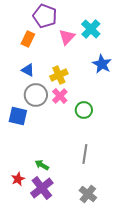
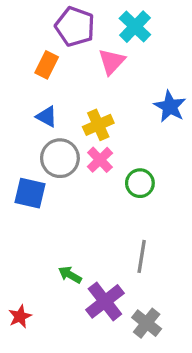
cyan cross: (91, 29) -> (135, 27), moved
red star: (18, 179) -> (20, 316), moved
purple cross: (42, 188) -> (105, 301), moved

